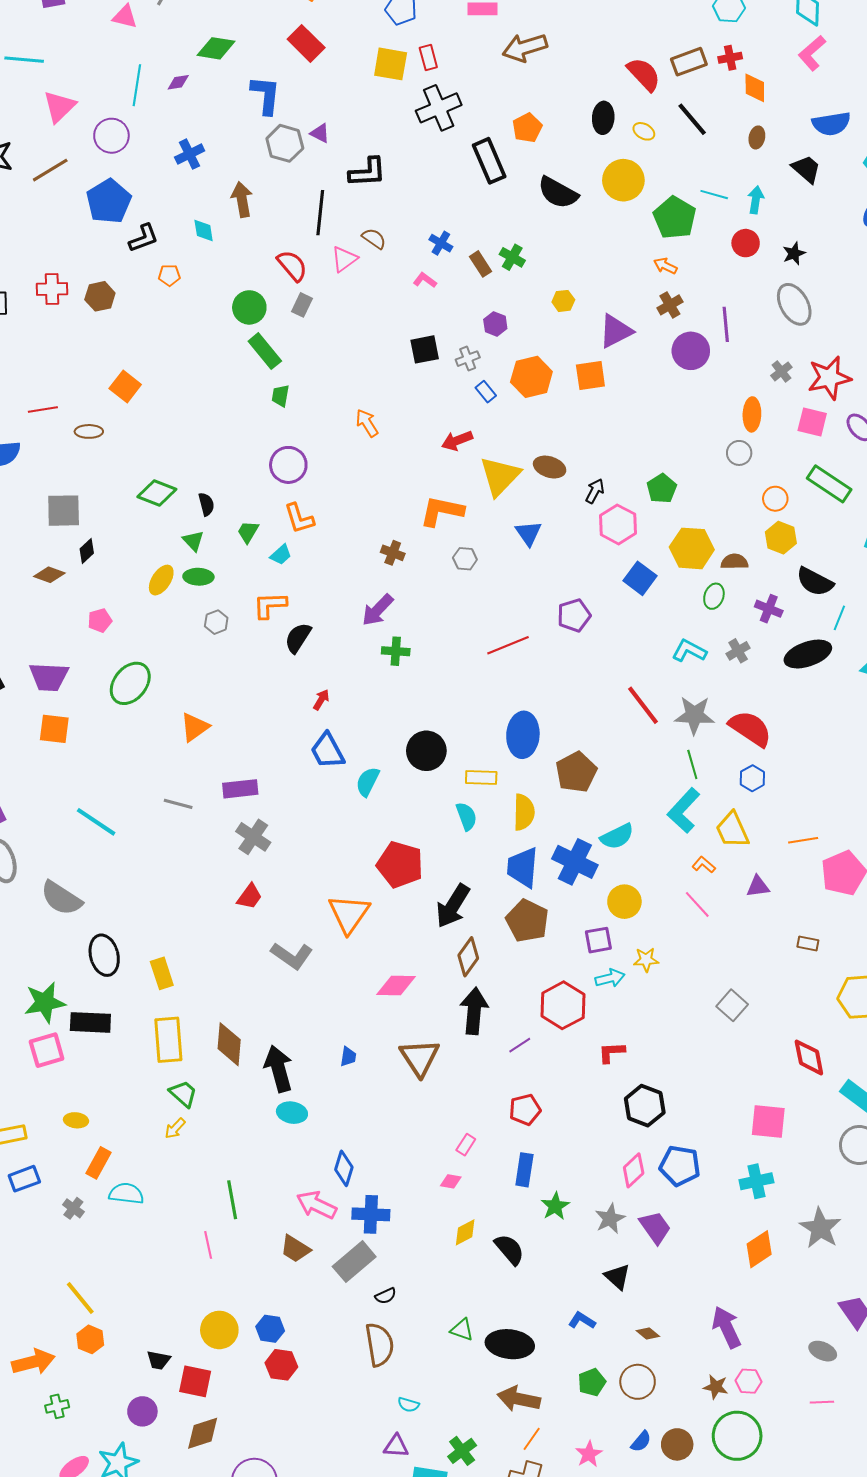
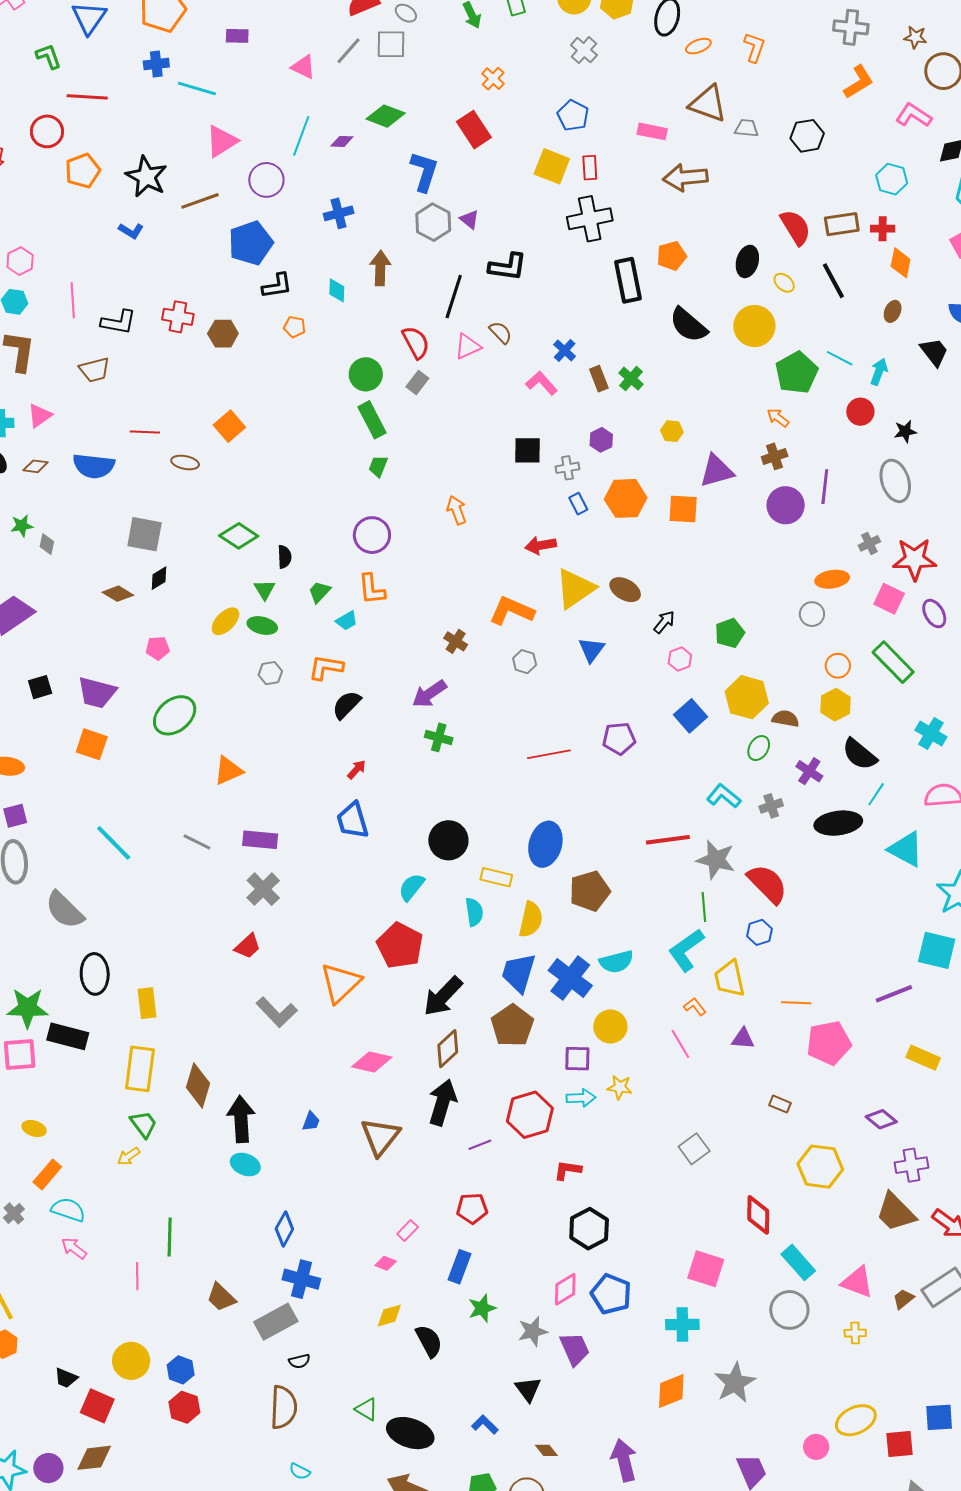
pink L-shape: (425, 280) -> (542, 383), size x1.4
orange ellipse: (752, 414) -> (832, 579), turned 68
pink hexagon: (618, 524) -> (680, 659), size x0.6
red line: (643, 705) -> (668, 840), turned -72
cyan semicircle: (368, 782) -> (412, 887), moved
pink arrow: (316, 1205) -> (74, 1248), moved, size x0.7
purple circle: (142, 1411) -> (48, 1468), moved

